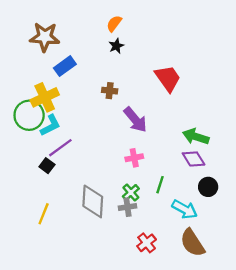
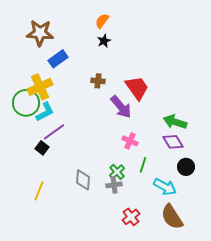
red trapezoid: (168, 78) -> (137, 88), moved
pink cross: (134, 158) -> (130, 141), moved, turned 35
gray diamond: (93, 201) -> (83, 180), size x0.7

